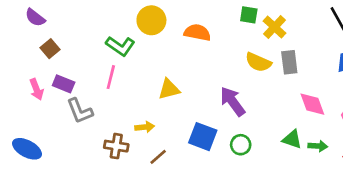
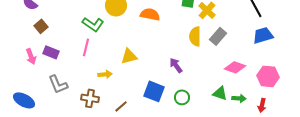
yellow semicircle: (258, 62) -> (195, 36), turned 66
gray rectangle: (289, 62) -> (218, 36), turned 48
purple arrow: (233, 101) -> (176, 65), size x0.7
pink diamond: (312, 104) -> (235, 67), turned -50
gray L-shape: (80, 111) -> (58, 84), moved
yellow arrow: (145, 127) -> (105, 74), moved

